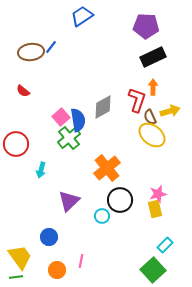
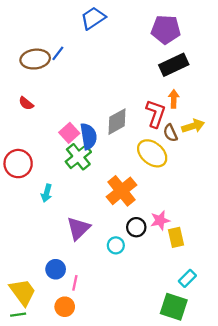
yellow ellipse: (152, 135) -> (152, 153), moved
pink star: (158, 194) -> (160, 220), moved
black circle: (120, 200) -> (136, 227), size x0.7
pink line: (81, 261) -> (75, 283), moved
green square: (153, 270) -> (174, 307), turned -30

